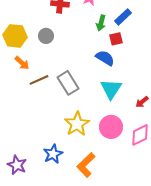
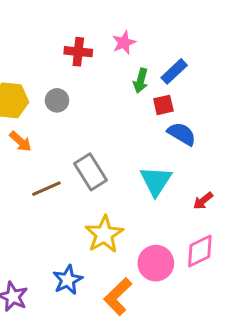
blue semicircle: (105, 58) -> (182, 134), moved
brown line: (39, 80) -> (46, 189), moved
pink circle: (111, 127) -> (156, 263), moved

